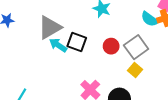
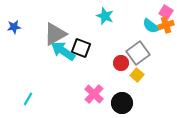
cyan arrow: (58, 45) -> (63, 51), size x1.4
red circle: (111, 46) -> (121, 63), moved

